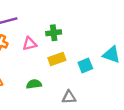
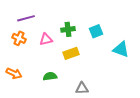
cyan square: (85, 66) -> (96, 31), moved

